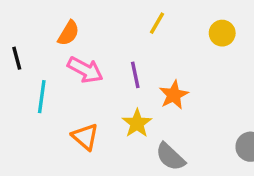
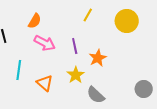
yellow circle: (222, 33) -> (127, 21), size x1.5
cyan line: (42, 97) -> (19, 70), moved

